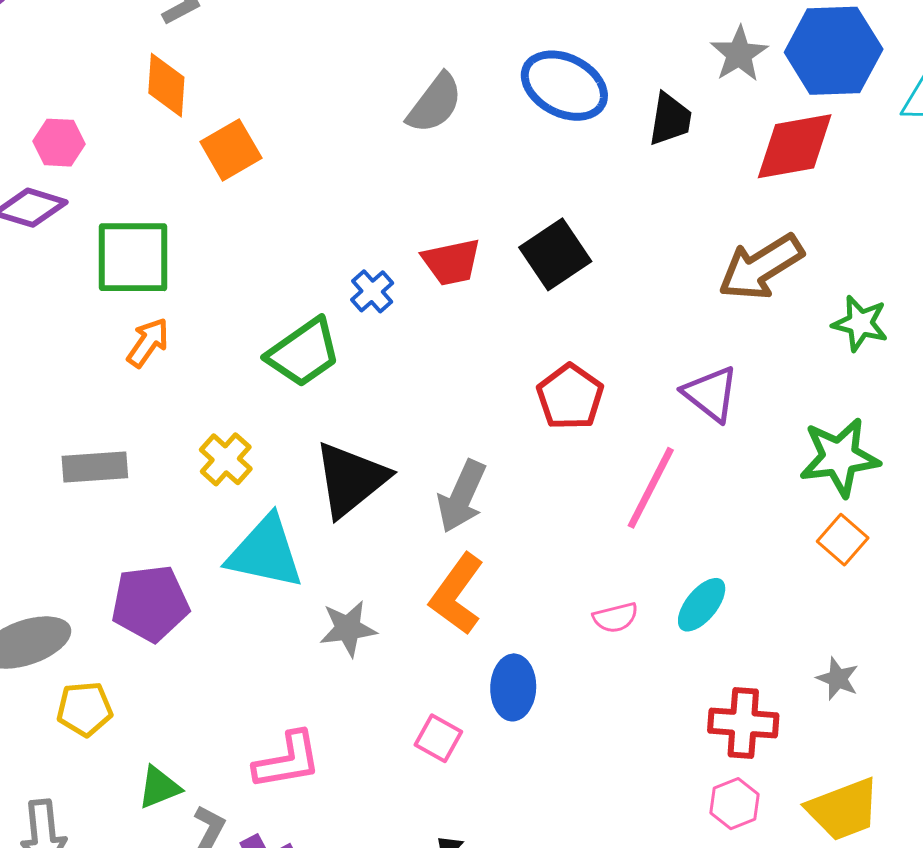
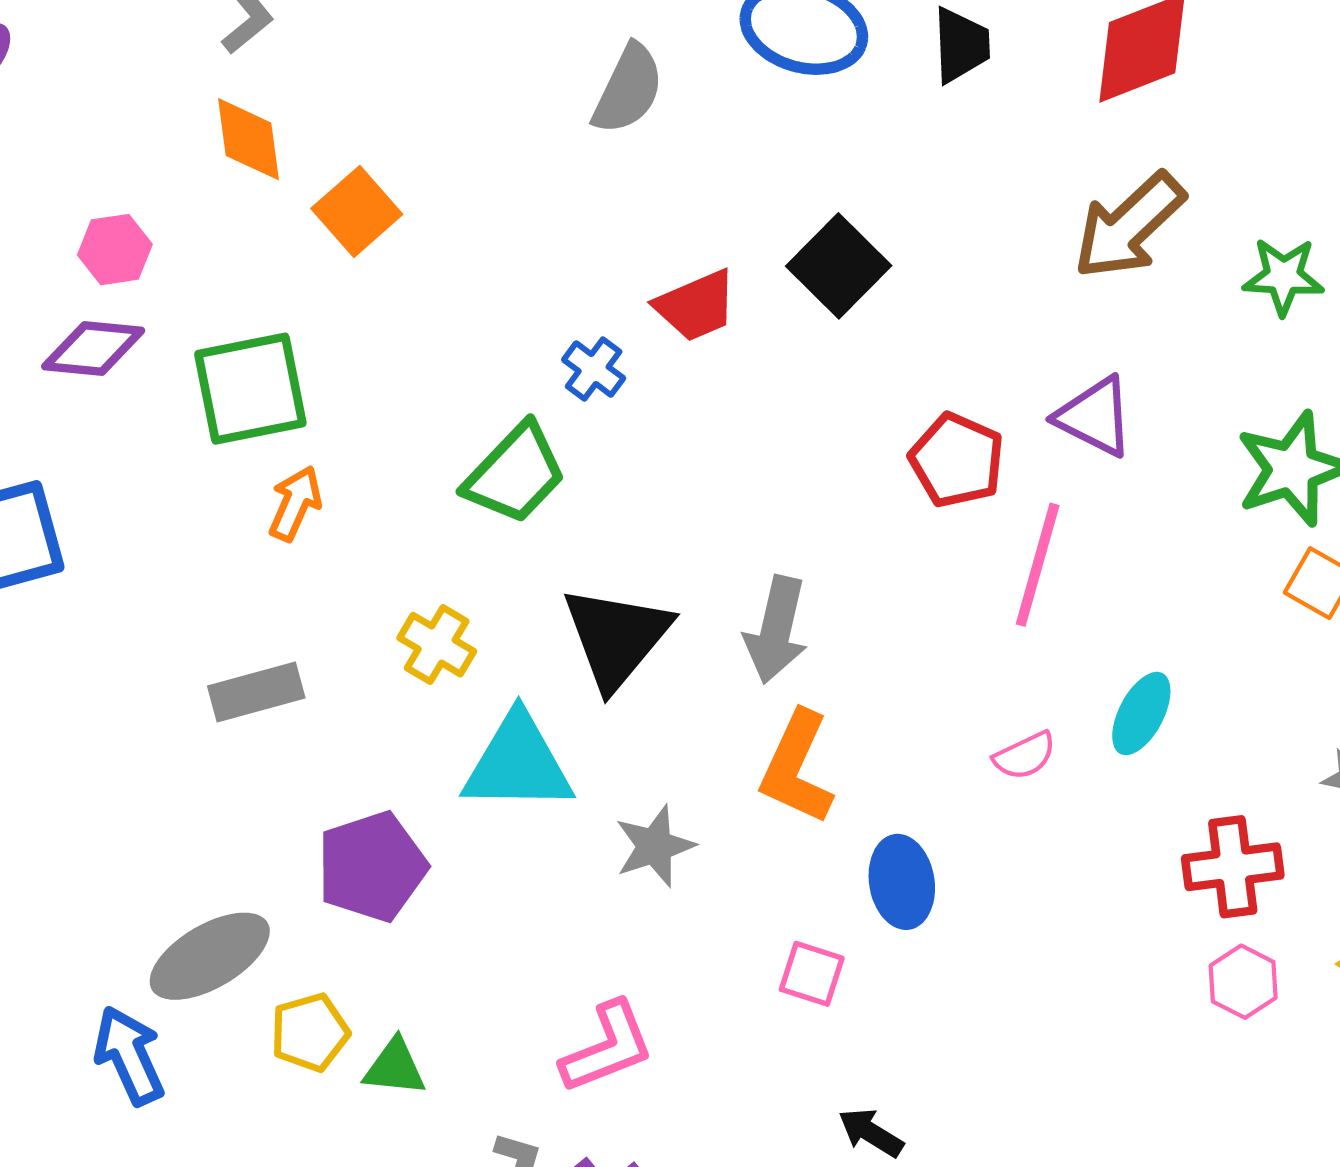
red pentagon: (570, 397) -> (957, 460), moved
green triangle: (159, 787) -> (395, 1067), moved, turned 39

